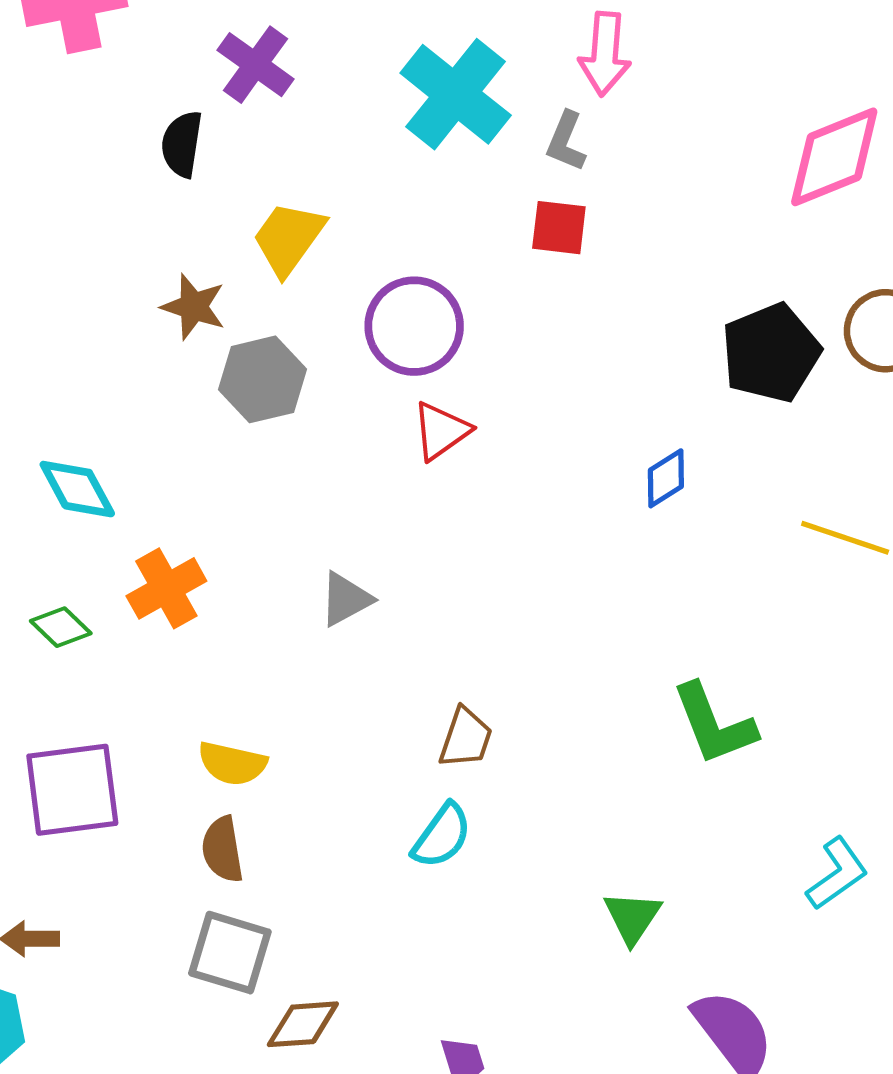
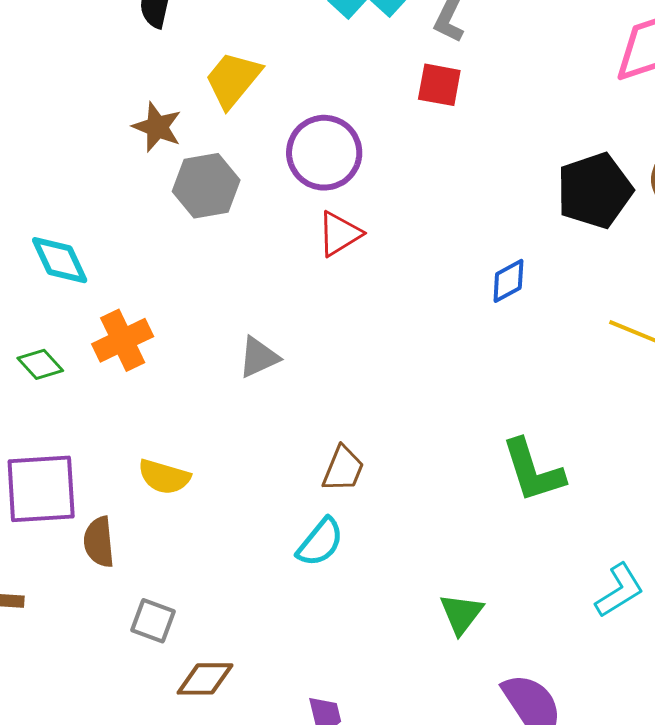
brown semicircle: (223, 849) -> (99, 542), moved
gray square: (230, 953) -> (153, 621), size x0.7

